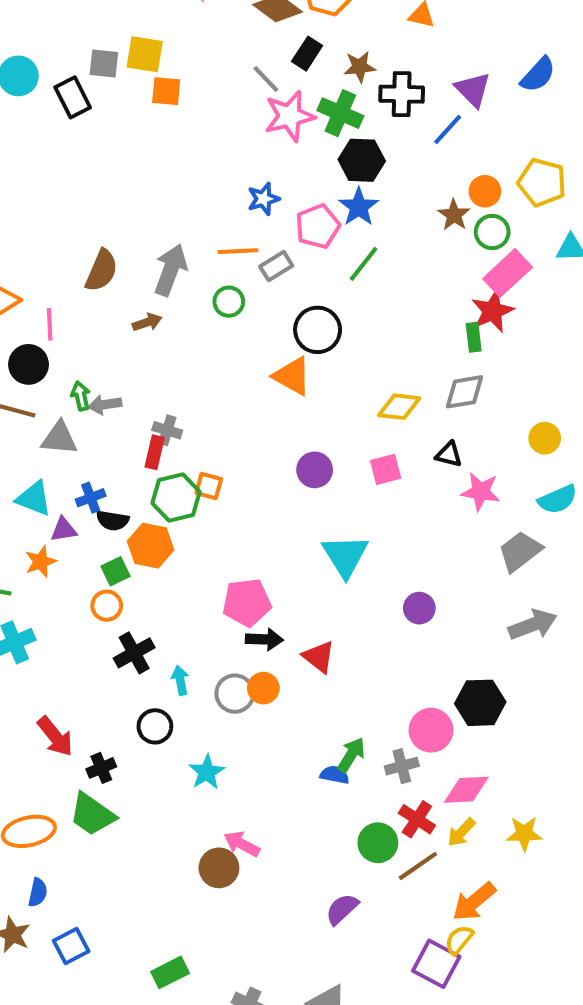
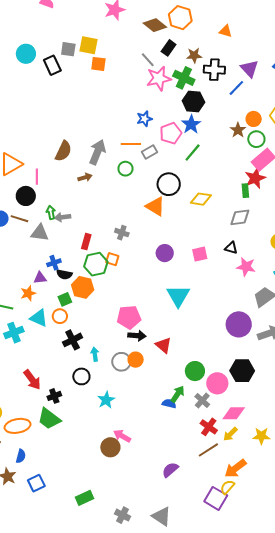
yellow diamond: (399, 407) -> (201, 199), moved
gray cross: (167, 430) -> (122, 233), moved
cyan triangle: (34, 499) -> (39, 318), moved
purple circle: (419, 608) -> (239, 324), moved, size x1.6
gray cross: (402, 766) -> (202, 400), turned -35
green circle: (378, 843) -> (195, 371), moved

